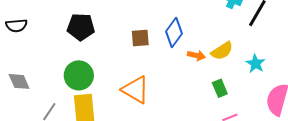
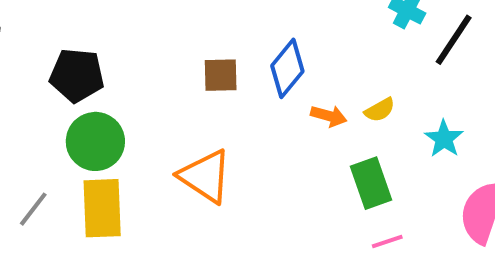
black pentagon: (81, 27) -> (77, 75), moved
yellow semicircle: (222, 51) -> (380, 110), size x0.7
green rectangle: (220, 88) -> (371, 183), size x1.4

